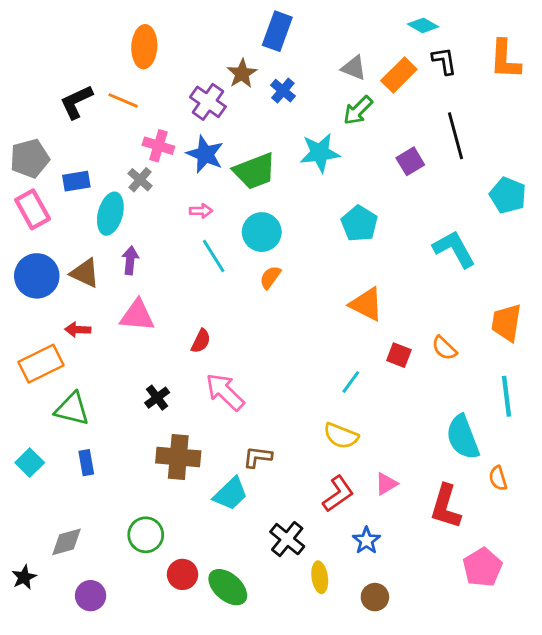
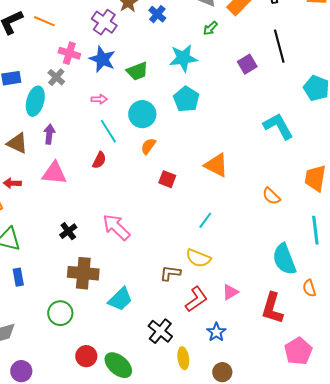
green arrow: (358, 110) -> (210, 28), size x0.7
green trapezoid: (255, 171) -> (137, 71), size x0.7
cyan pentagon: (359, 224) -> (186, 99), moved
red semicircle: (201, 341) -> (99, 160), moved
red square: (399, 355) -> (167, 179), moved
brown L-shape: (257, 457) -> (170, 273), moved
green circle: (146, 535) -> (60, 313), moved

